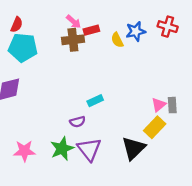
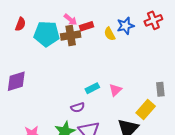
red cross: (168, 27) -> (153, 20), turned -36
cyan pentagon: (23, 48) -> (47, 34), moved
pink triangle: (159, 105) -> (115, 90), moved

